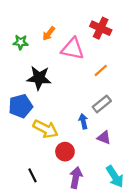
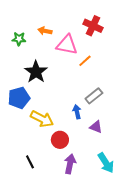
orange arrow: (49, 34) -> (45, 31), turned 64
orange line: (101, 70) -> (85, 61), moved
black star: (39, 78) -> (36, 72), turned 30

